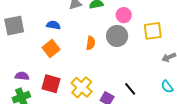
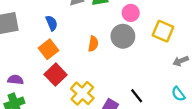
blue semicircle: (53, 25) -> (52, 23), turned 56
yellow square: (153, 31) -> (163, 31), turned 30
red square: (51, 84) -> (56, 75), moved, turned 30

